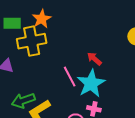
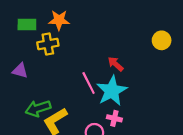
orange star: (42, 19) -> (59, 20), turned 30
yellow cross: (32, 41) -> (48, 44), size x0.7

